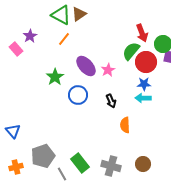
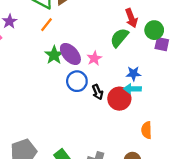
red circle: (146, 62) -> (119, 99), moved
green star: (55, 77) -> (54, 55), moved
blue circle: (78, 95) -> (77, 81), moved
orange semicircle: (125, 125) -> (147, 130), moved

